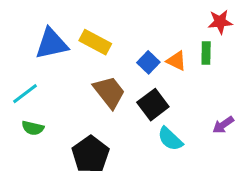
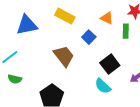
yellow rectangle: (95, 42) -> (65, 16), moved
orange triangle: (176, 61) -> (107, 18), moved
black square: (153, 105) -> (110, 64), moved

